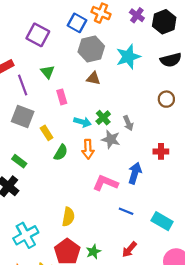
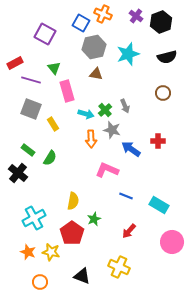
purple line: (23, 85) -> (31, 80), turned -54
pink rectangle: (62, 97) -> (67, 91), size x1.5
gray arrow: (128, 123) -> (125, 106), moved
green semicircle: (61, 152) -> (50, 158), moved
blue arrow: (135, 173) -> (131, 149), moved, turned -72
green star: (93, 252) -> (94, 219), moved

